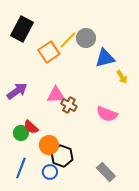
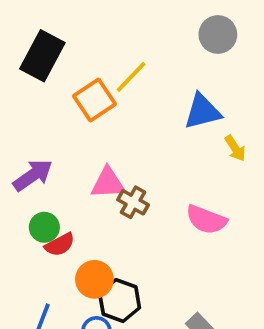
gray circle: (86, 38) -> (218, 34), moved
red semicircle: (31, 127) -> (60, 245), turned -70
green circle: (21, 133) -> (44, 227), moved

